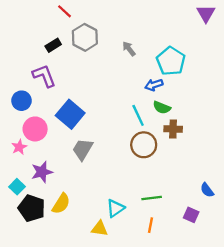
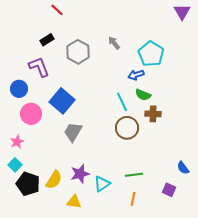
gray hexagon: (85, 37) -> (78, 52), moved
pink star: (19, 147) -> (17, 142), moved
purple star: (42, 172) -> (80, 174), moved
yellow triangle: (100, 229) -> (74, 202), moved

